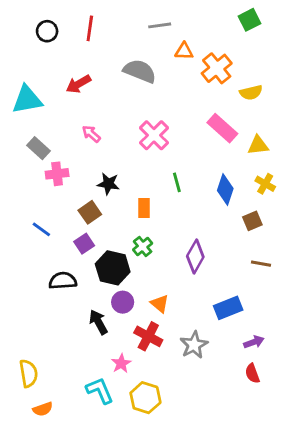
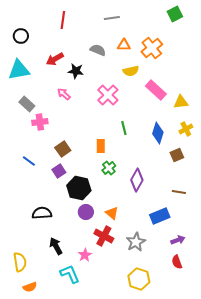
black circle: (47, 31) -> (21, 36), moved
orange triangle: (184, 51) -> (124, 45), moved
gray semicircle: (140, 71) -> (98, 50), size x0.7
yellow semicircle: (251, 93) -> (131, 71), moved
black star: (108, 184) -> (76, 71), moved
yellow cross: (265, 184) -> (186, 129), turned 32
green cross: (143, 247) -> (109, 168), moved
brown line: (261, 264) -> (179, 192), moved
black semicircle: (63, 281) -> (42, 213), moved
black arrow: (98, 322) -> (56, 246), moved
yellow hexagon: (145, 398) -> (139, 279), moved

